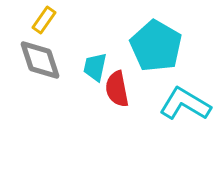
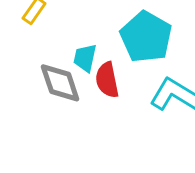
gray diamond: (40, 60) -> (60, 83), moved

